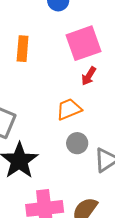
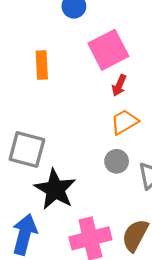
orange trapezoid: (69, 109) -> (124, 122), moved

